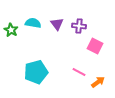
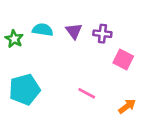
cyan pentagon: (36, 72) -> (25, 89), moved
pink line: (79, 72) -> (87, 93), moved

